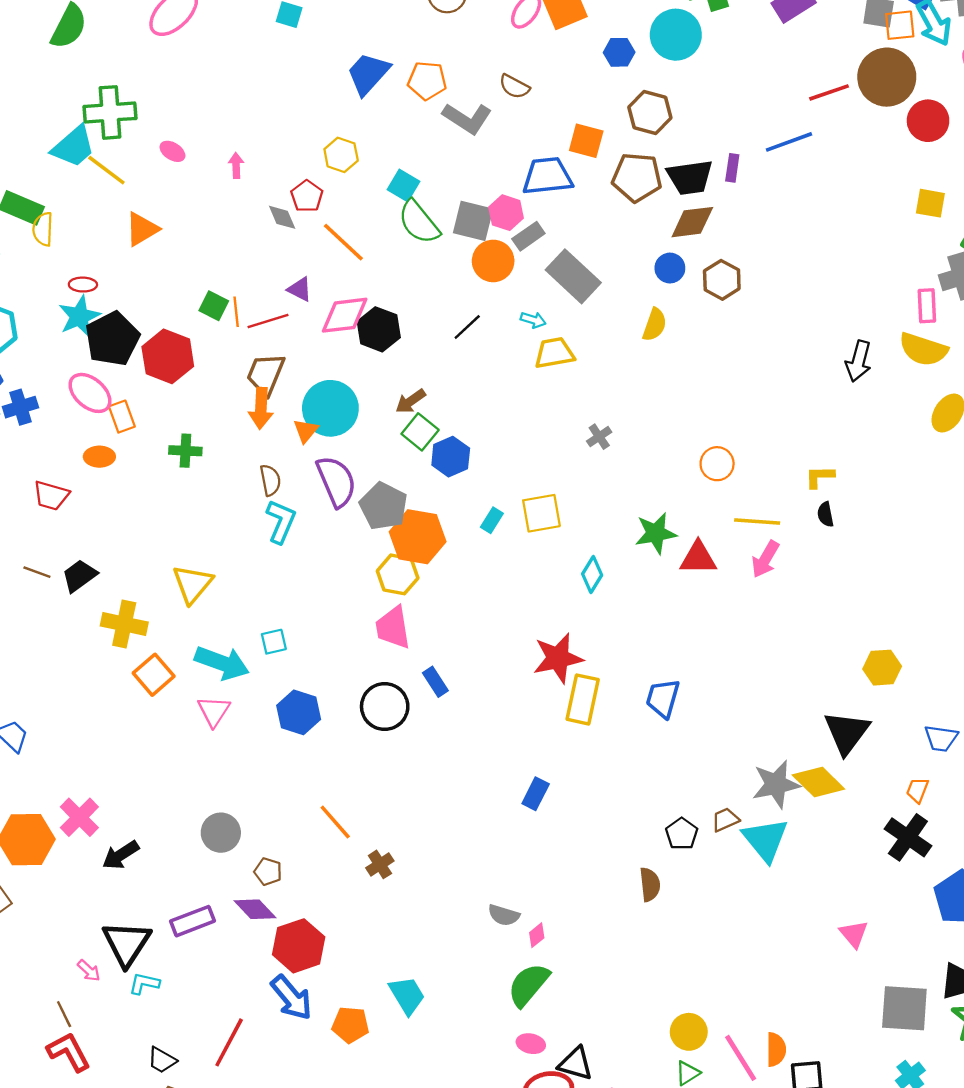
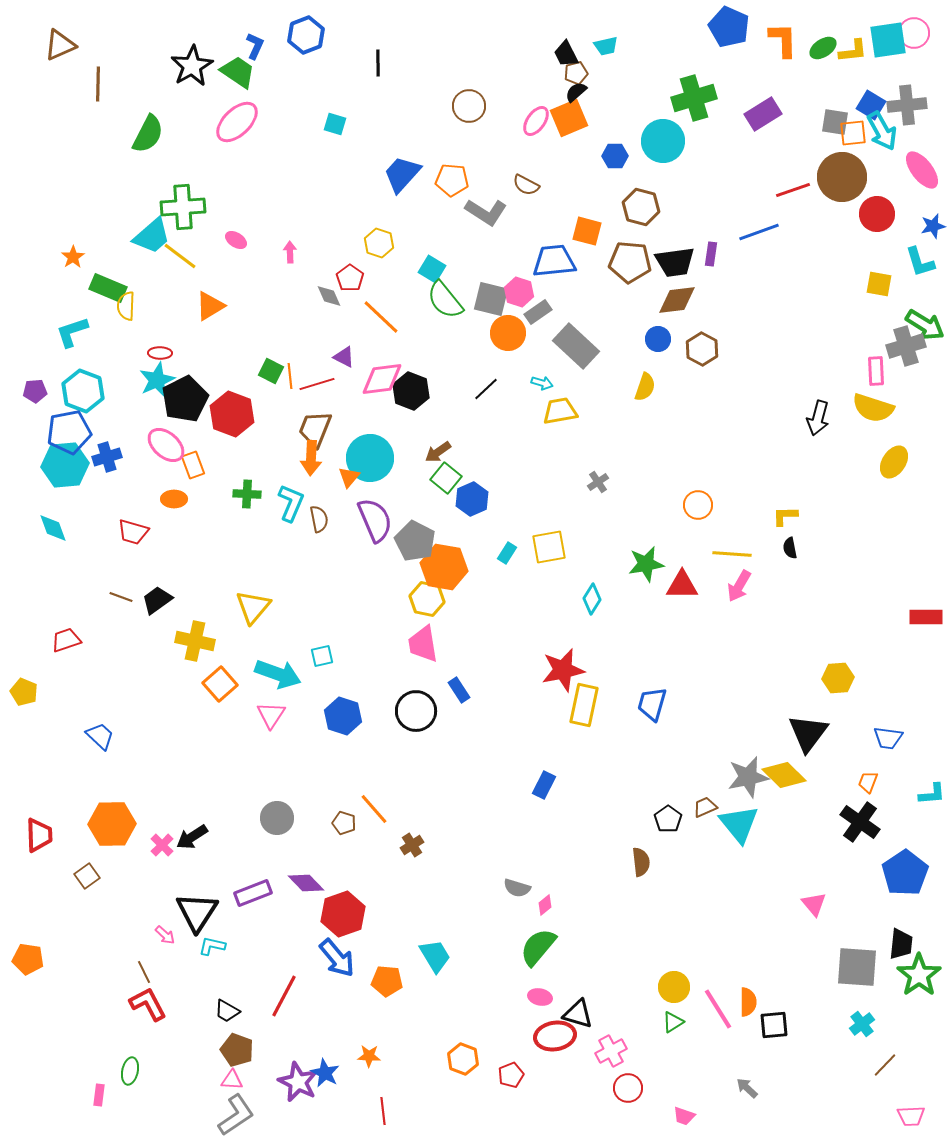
cyan L-shape: (281, 521) -> (291, 503), moved
pink cross: (79, 817) -> (162, 845), moved, size x0.7
brown pentagon: (268, 872) -> (344, 823), moved

